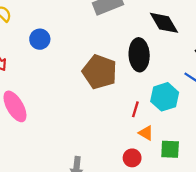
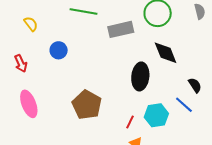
brown pentagon: (100, 72) -> (87, 105), moved

